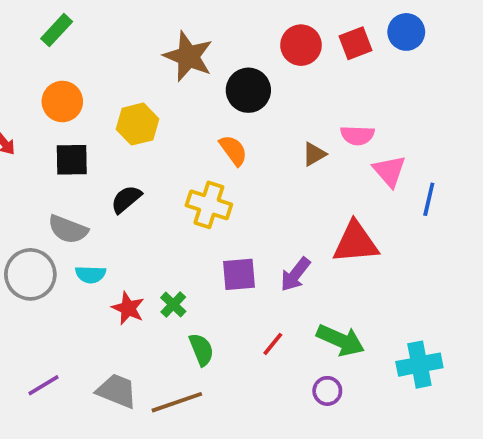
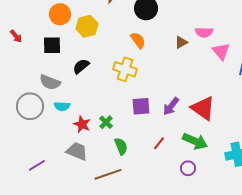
orange circle: (62, 101) -> (60, 14), moved
red triangle: (356, 242) -> (203, 108), moved, turned 40
gray trapezoid: (117, 391) -> (77, 151), moved

